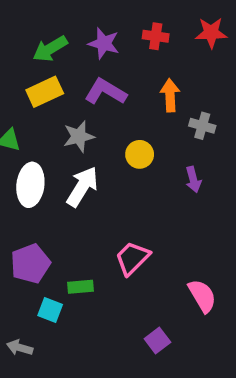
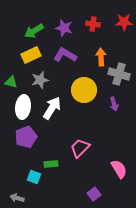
gray cross: (202, 126) -> (119, 74), size x1.5
gray star: (79, 136) -> (40, 80), moved
yellow circle: (140, 154) -> (84, 90), size x1.6
purple pentagon: (30, 264) -> (26, 137), moved

